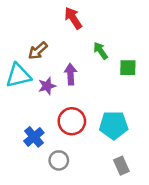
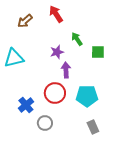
brown arrow: (38, 51) -> (25, 21), moved
purple arrow: (71, 74) -> (66, 70), moved
purple star: (47, 86) -> (57, 52), moved

